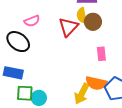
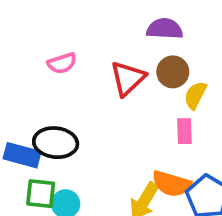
yellow semicircle: (82, 16) -> (195, 95), moved, turned 35
black ellipse: (18, 42) -> (56, 143), moved, turned -35

